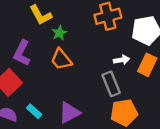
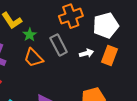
gray rectangle: (111, 84) -> (59, 45), moved

